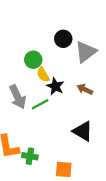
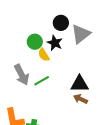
black star: (55, 86) -> (55, 43), moved
brown arrow: (85, 89) -> (80, 99), moved
black triangle: (83, 131) -> (80, 84), moved, turned -30

